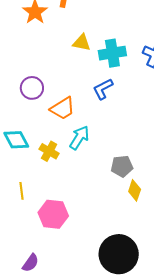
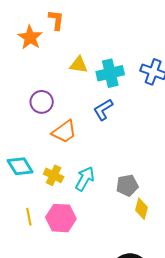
purple circle: (32, 88) -> (42, 102), moved
cyan arrow: (79, 138) -> (85, 179), moved
pink hexagon: (53, 214) -> (61, 218), moved

